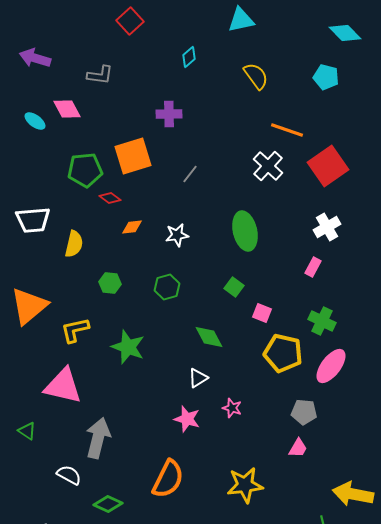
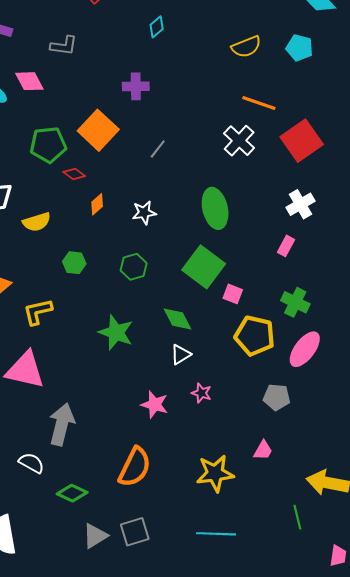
yellow semicircle: (256, 76) -> (246, 47), moved, turned 104
orange square: (133, 156) -> (98, 130), turned -30
orange diamond: (132, 227) -> (97, 204), turned -35
yellow semicircle: (74, 244) -> (37, 222), turned 60
green square: (234, 287) -> (204, 267), size x2.0
green star: (128, 347) -> (116, 333), moved
white triangle: (198, 378) -> (181, 354), moved
pink trapezoid: (298, 448) -> (263, 450), moved

